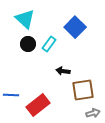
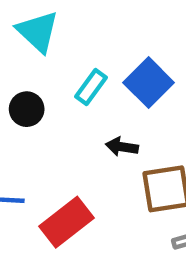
blue square: (75, 27) -> (149, 83), moved
black circle: (28, 44) -> (27, 109), moved

